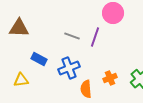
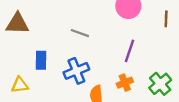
purple line: (95, 37) -> (130, 51), moved
blue rectangle: (39, 59) -> (41, 60), turned 63

